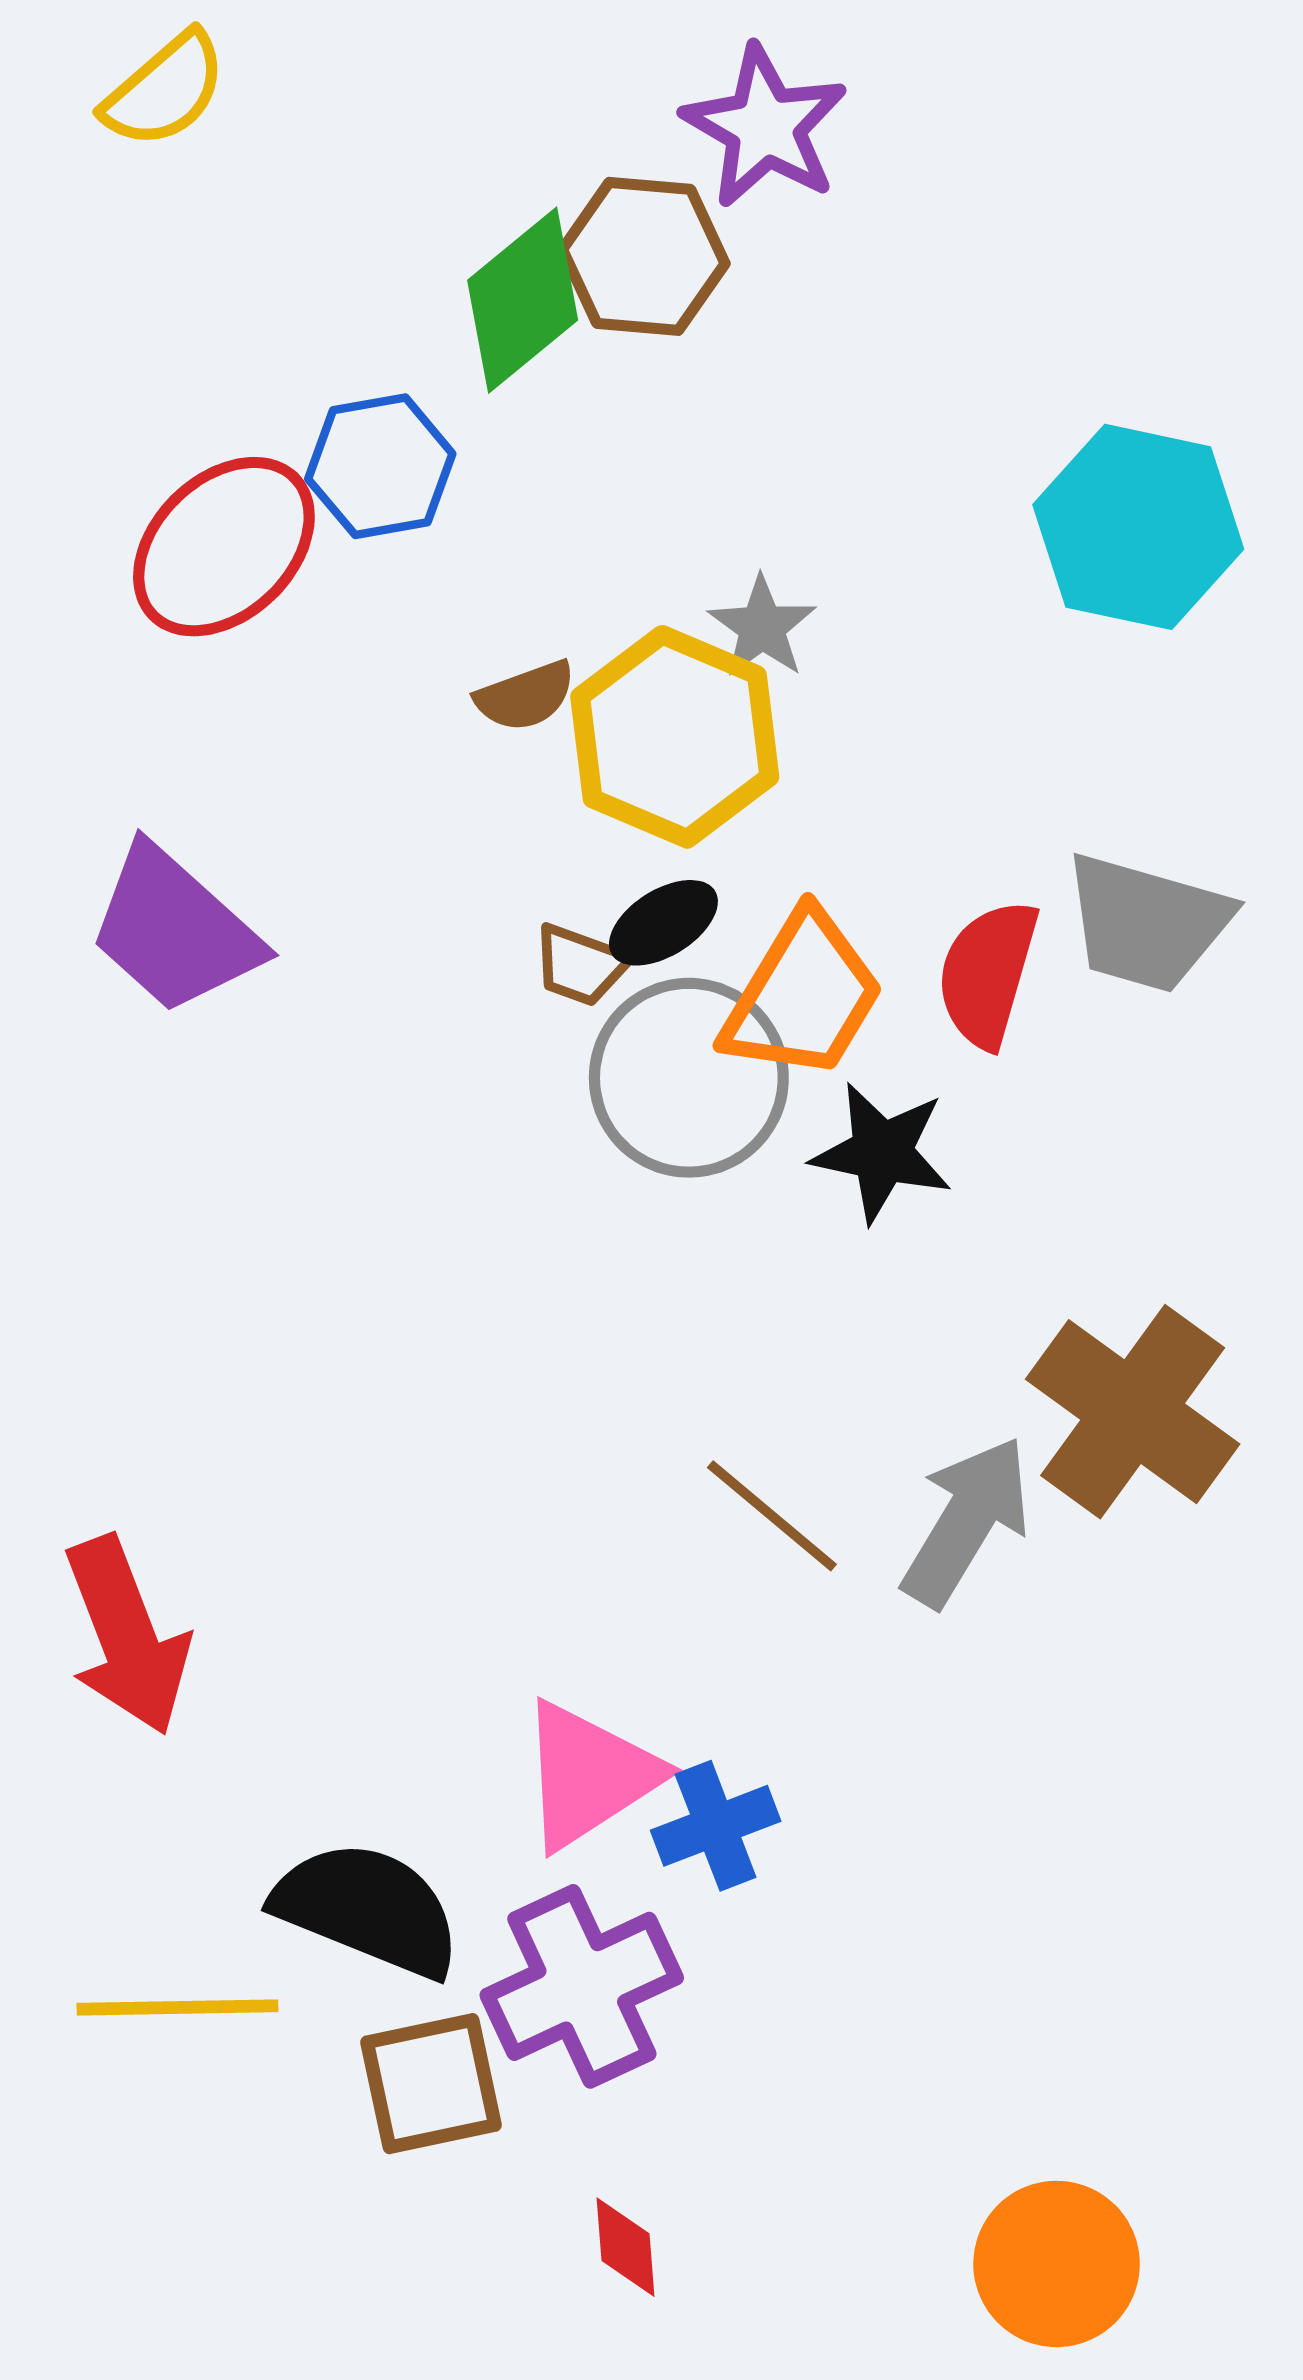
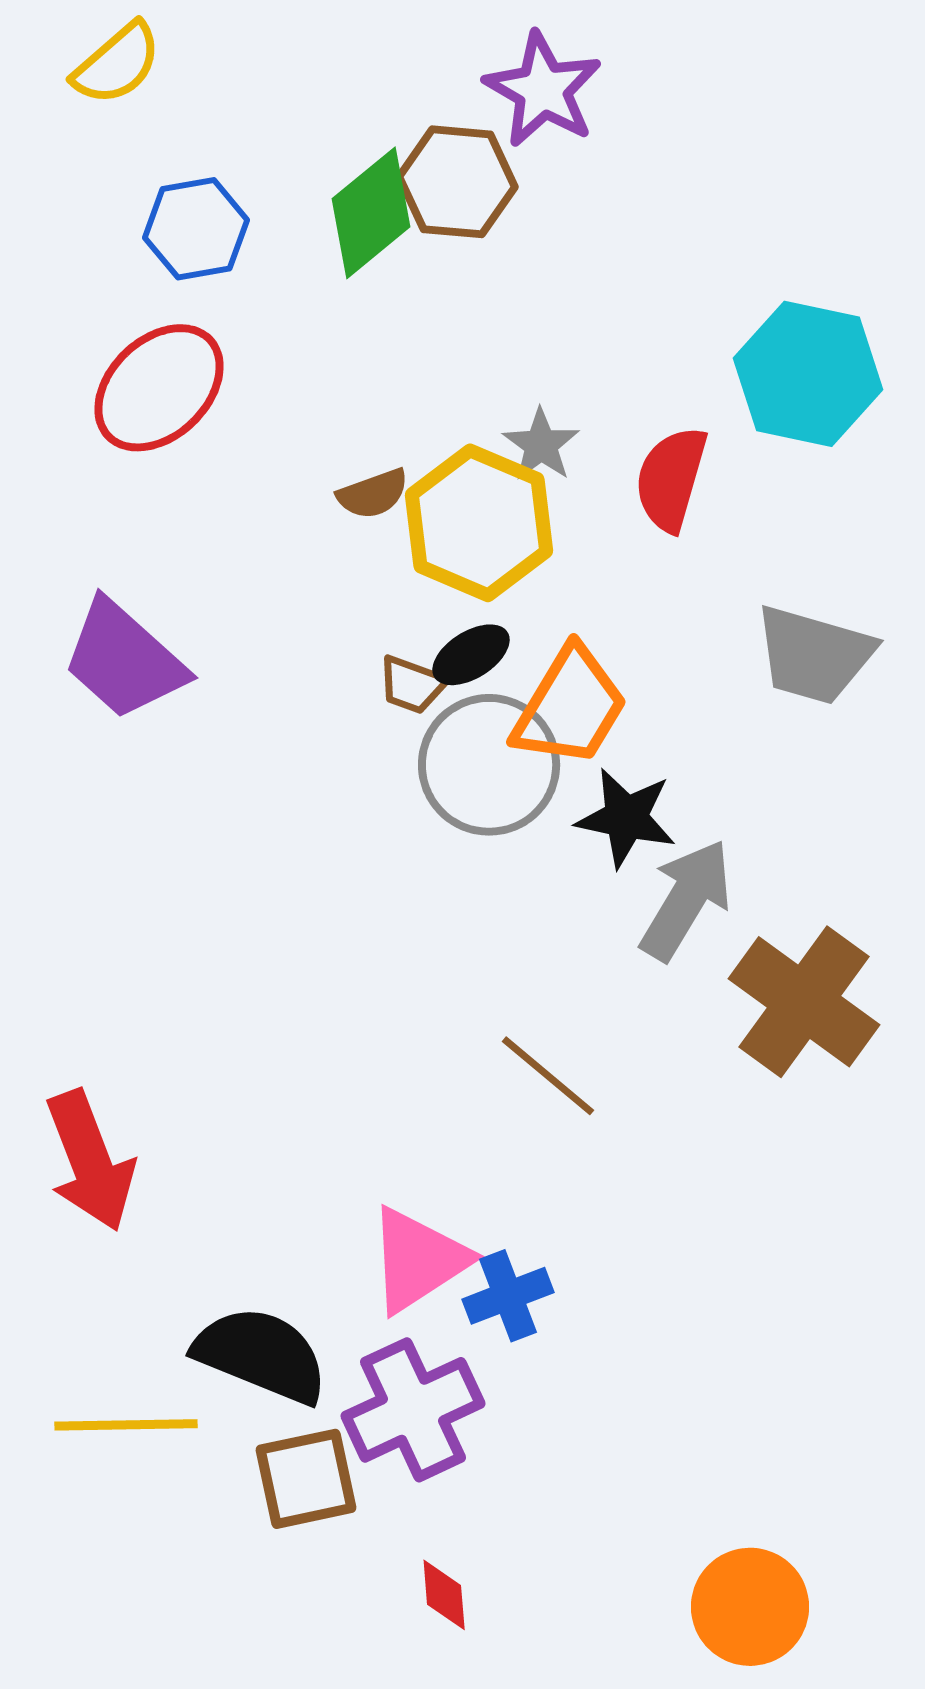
blue hexagon: (380, 466) -> (196, 229), moved
red semicircle: (987, 973) -> (671, 479), moved
gray arrow: (966, 1522) -> (686, 900), moved

